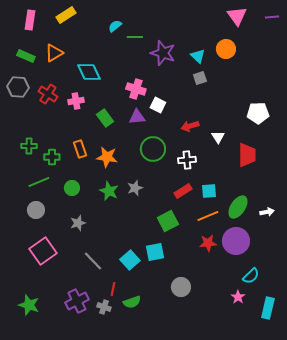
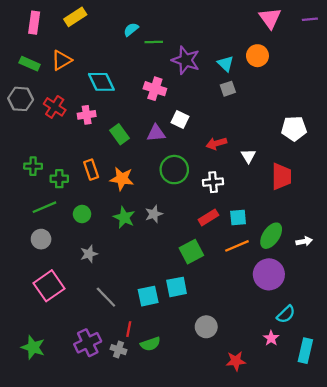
pink cross: (136, 89) -> (155, 89), moved
red star: (208, 243) -> (236, 361), moved
cyan square: (130, 260) -> (148, 296), turned 30

